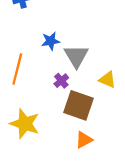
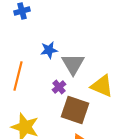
yellow triangle: (107, 80) -> (102, 86), size x1.4

